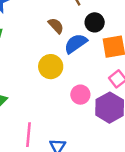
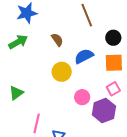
black circle: (95, 22) -> (113, 38), moved
brown semicircle: (56, 26) -> (57, 40), moved

